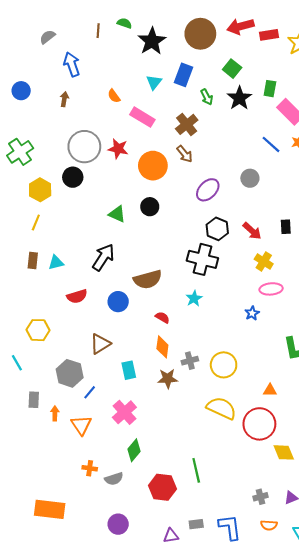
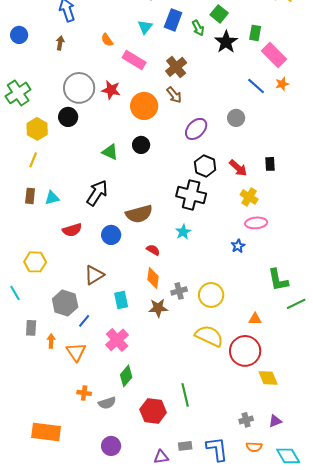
green arrow: (207, 97) -> (198, 28), moved

